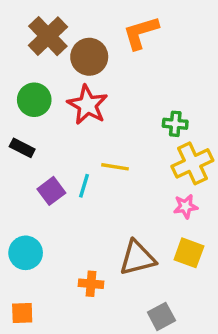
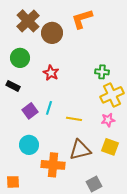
red star: (88, 105) -> (51, 73), moved, size x0.7
yellow line: (115, 167) -> (74, 119), moved
cyan circle: (26, 253) -> (29, 145), moved
orange cross: (91, 284) -> (53, 165), size x1.6

